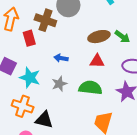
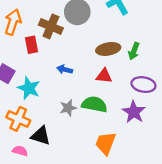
green arrow: (122, 37) -> (134, 51), turned 70
gray star: (59, 84) -> (68, 108), moved

